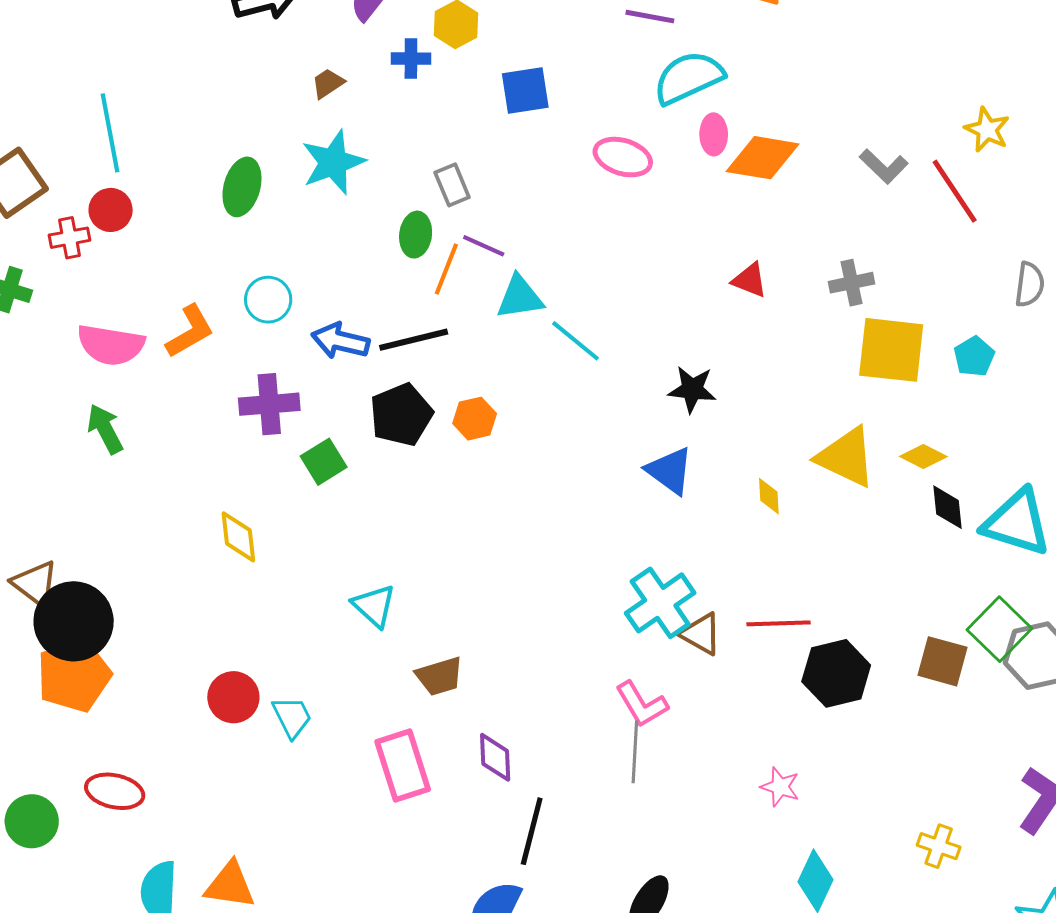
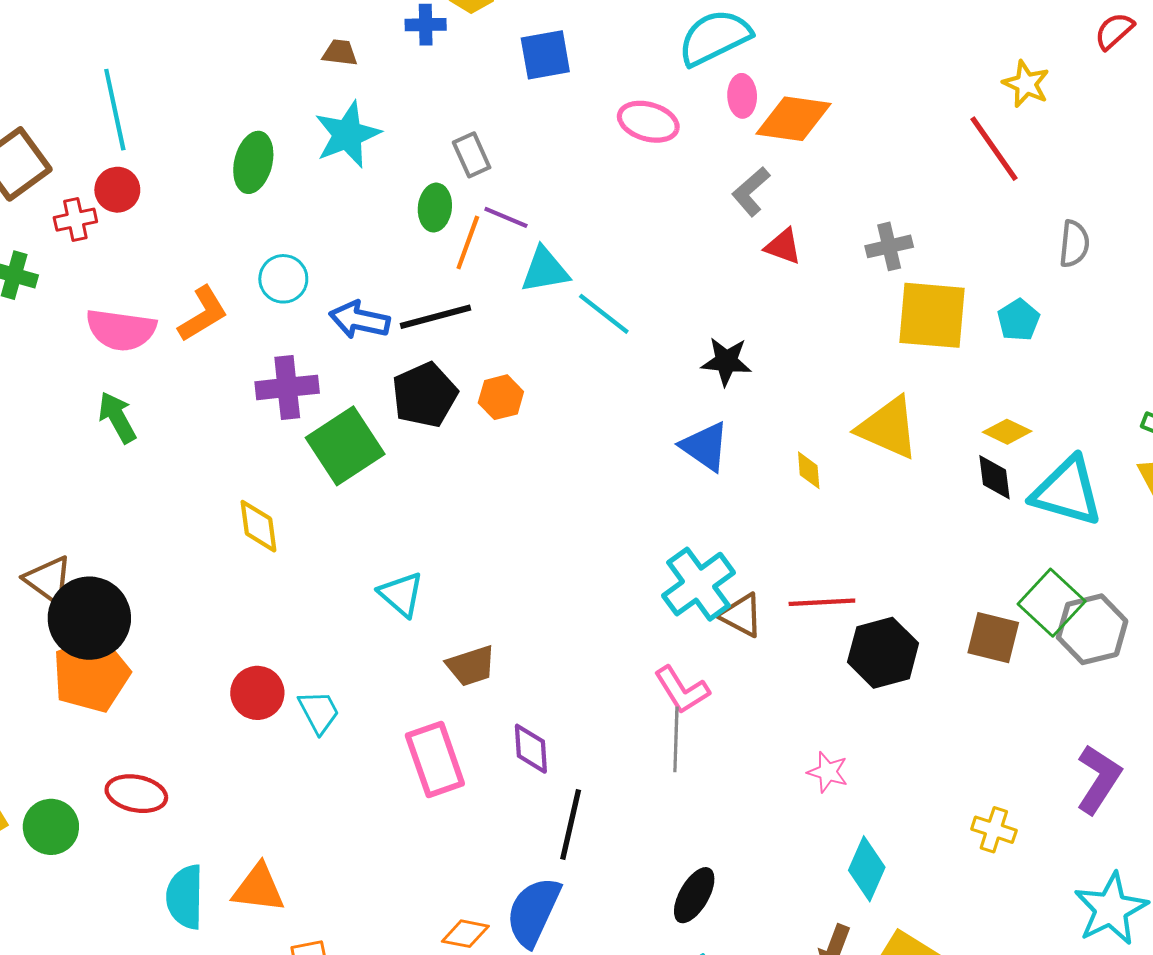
brown trapezoid: (328, 83) -> (340, 53), turned 42
gray L-shape: (884, 166) -> (751, 192), moved, turned 96
yellow diamond: (923, 457) -> (1007, 432), moved
green square: (324, 462) -> (345, 446), size x1.6

